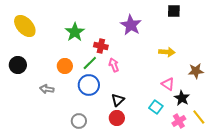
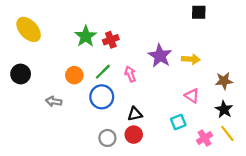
purple star: (131, 25) -> (160, 56), moved
red cross: (101, 46) -> (111, 40), moved, turned -32
black star: (182, 98) -> (224, 109), moved
black triangle: (118, 100) -> (135, 114), turned 32
cyan square: (156, 107) -> (178, 122), turned 32
gray circle: (79, 121) -> (107, 138), moved

